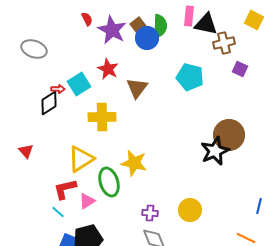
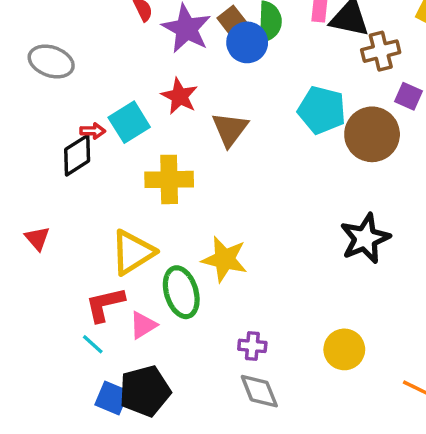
brown circle: (229, 135) -> (372, 134), moved
yellow circle: (190, 210) -> (344, 349), moved

